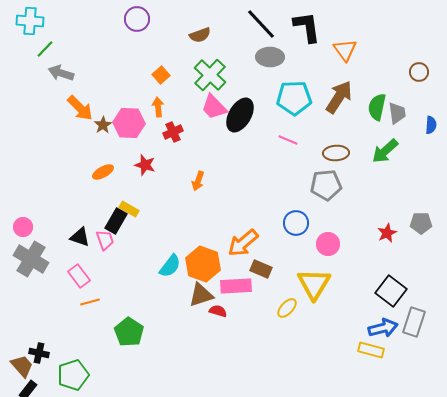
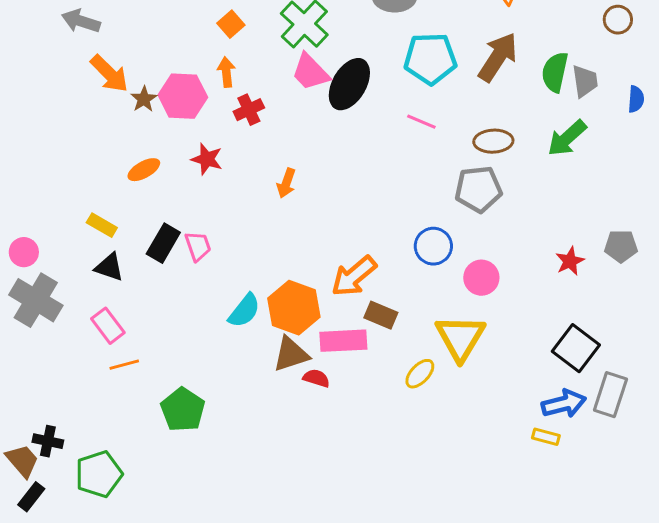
yellow rectangle: (129, 209) -> (102, 225), moved
pink trapezoid: (105, 240) -> (198, 246), moved
yellow rectangle: (371, 350) -> (546, 437), size x0.7

